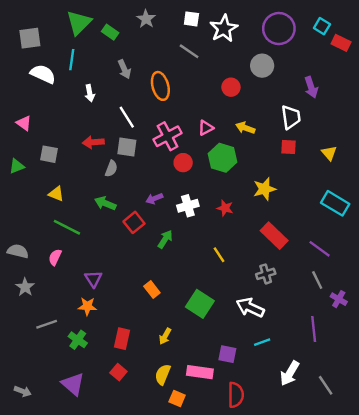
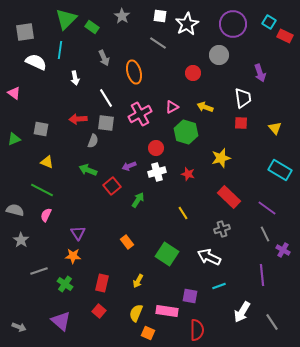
pink triangle: (24, 123) -> (14, 93), moved
red circle: (183, 163) -> (156, 148), moved
green line: (67, 227) -> (42, 190), moved

